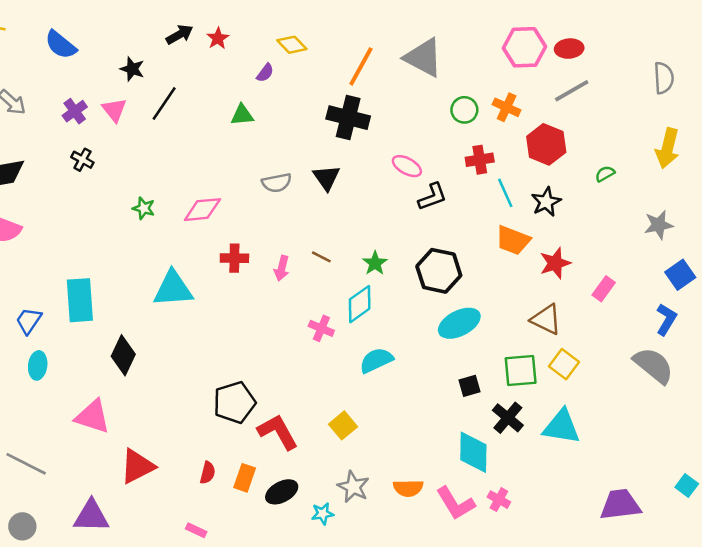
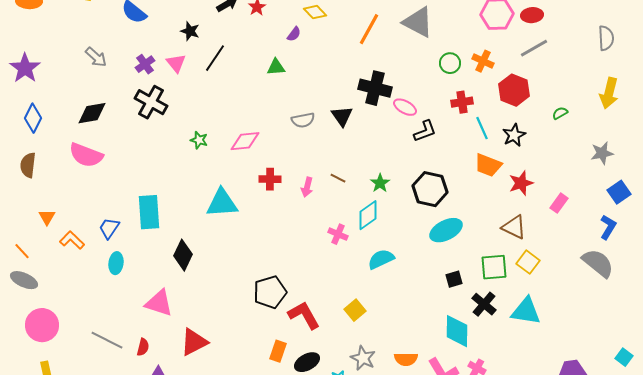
black cross: (348, 118) -> (375, 88), moved
black cross: (82, 160) -> (151, 102), size x1.8
red semicircle: (208, 473) -> (143, 347), moved

